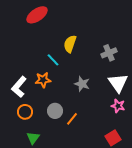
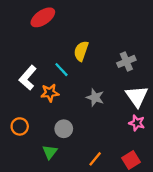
white L-shape: (19, 87) -> (28, 78), moved
orange circle: (25, 112) -> (20, 126), moved
orange line: (72, 119) -> (95, 159), moved
green triangle: (33, 138) -> (50, 152), moved

